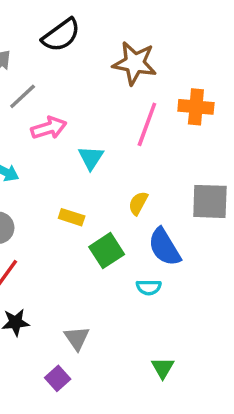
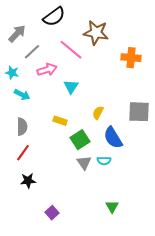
pink line: (147, 124) -> (71, 50), moved, turned -70
gray triangle: (77, 338) -> (84, 163), moved

